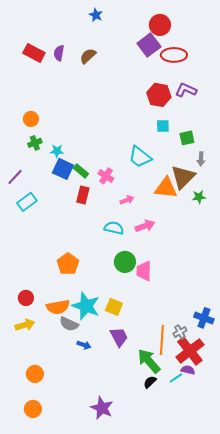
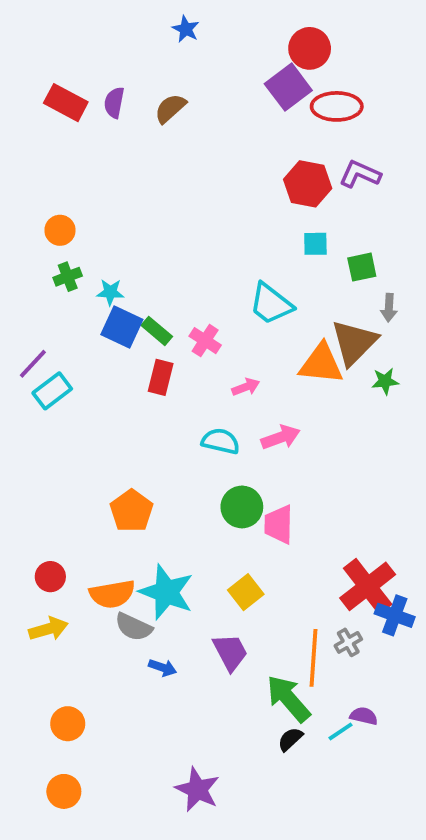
purple line: (15, 177) -> (33, 364), moved
yellow square: (114, 307) -> (246, 592), moved, turned 30
red cross: (190, 351) -> (368, 586), moved

